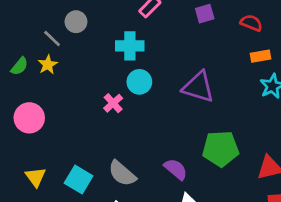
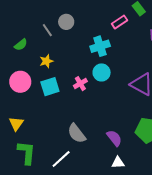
cyan cross: (130, 46) -> (100, 46), turned -30
yellow star: (48, 65) -> (46, 61), moved
cyan square: (79, 180) -> (50, 87), moved, turned 30

